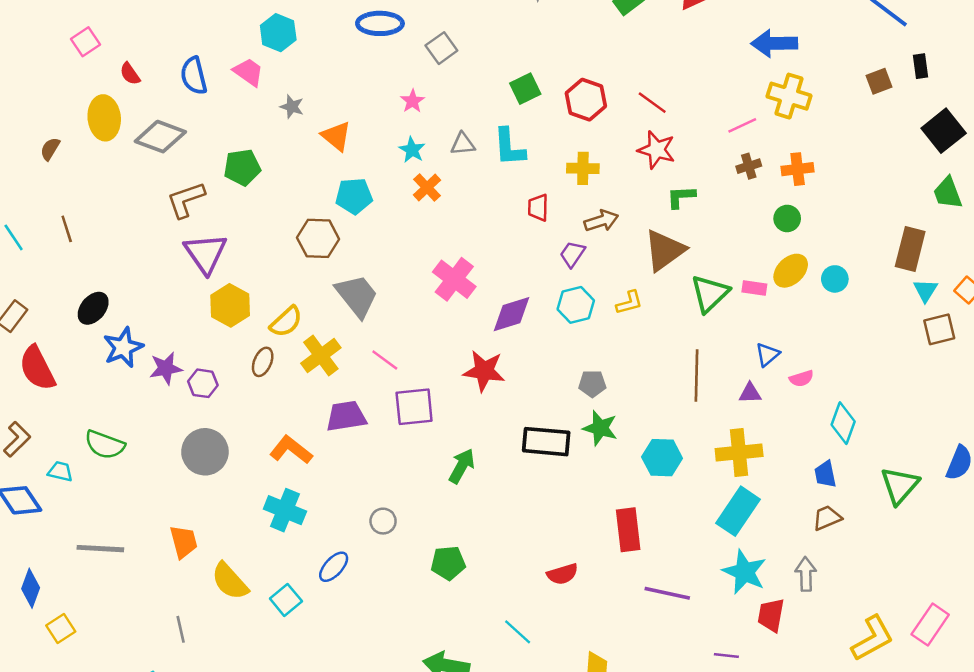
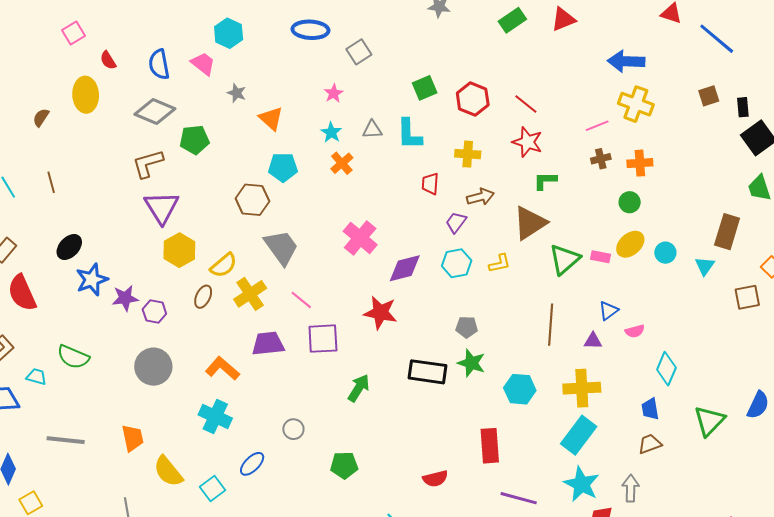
black rectangle: (921, 66) -> (743, 107), moved
gray diamond: (160, 137) -> (155, 111), moved
cyan triangle: (925, 290) -> (705, 266), moved

